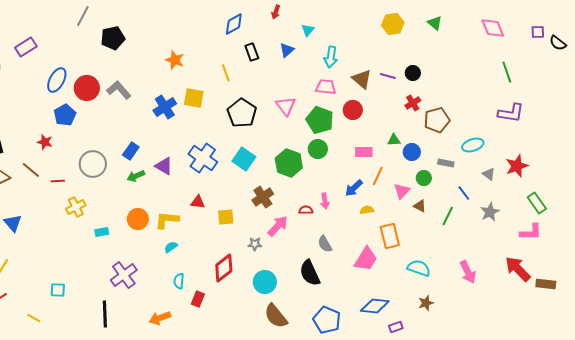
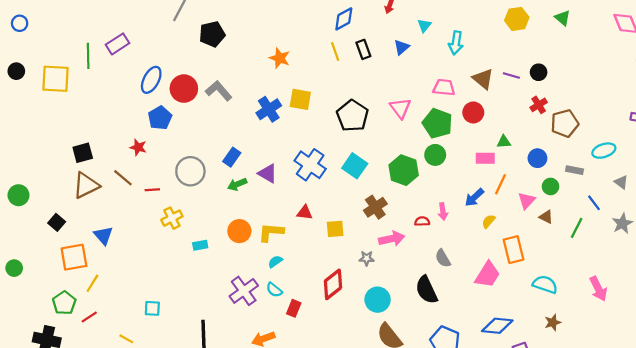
cyan arrow: (331, 57) -> (456, 43), moved
yellow line: (226, 73) -> (335, 52), moved
green triangle: (394, 140) -> (504, 142), moved
yellow semicircle: (367, 210) -> (489, 221), turned -40
pink arrow: (278, 226) -> (392, 239), turned 35
purple cross: (124, 275) -> (244, 291), moved
cyan semicircle: (179, 281) -> (274, 290), moved, turned -56
red rectangle: (198, 299) -> (294, 308), moved

